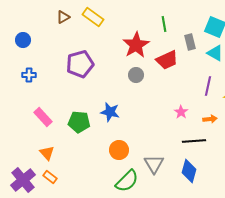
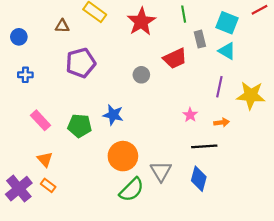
brown triangle: (63, 17) -> (62, 26), moved, turned 32
green line: (164, 24) -> (184, 14), moved
red star: (136, 45) -> (141, 22), moved
orange circle: (119, 150) -> (123, 156), size x1.4

